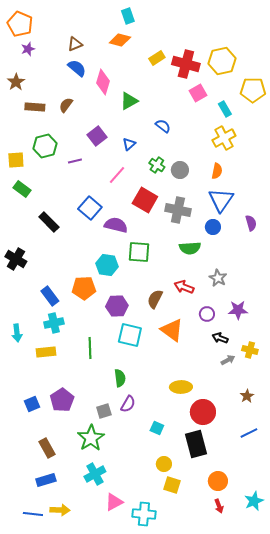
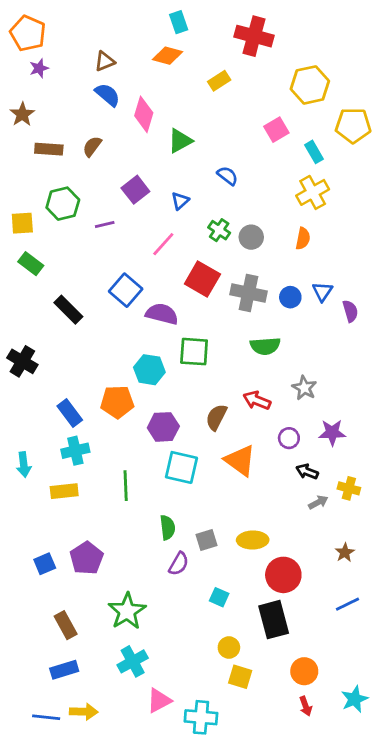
red cross: (186, 64) -> (254, 36), moved
blue triangle: (221, 200) -> (322, 292), moved, size x0.6
blue circle: (213, 227) -> (290, 297), moved
gray square: (104, 411) -> (207, 540), moved

